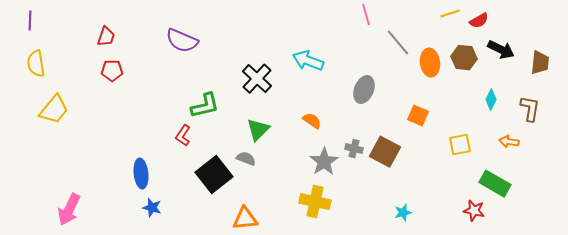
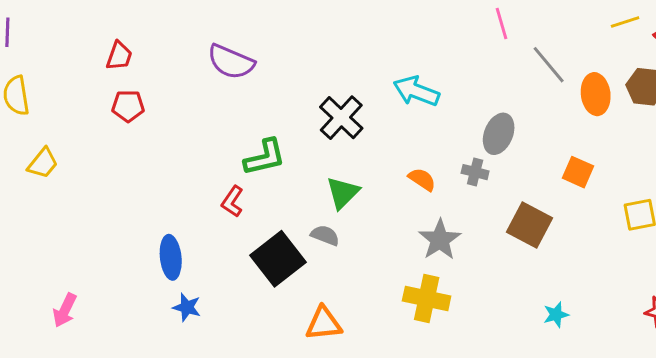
yellow trapezoid: (54, 110) -> (43, 163), size x0.7
gray cross: (354, 149) -> (475, 172), moved
pink arrow: (69, 210) -> (65, 310), size x0.7

